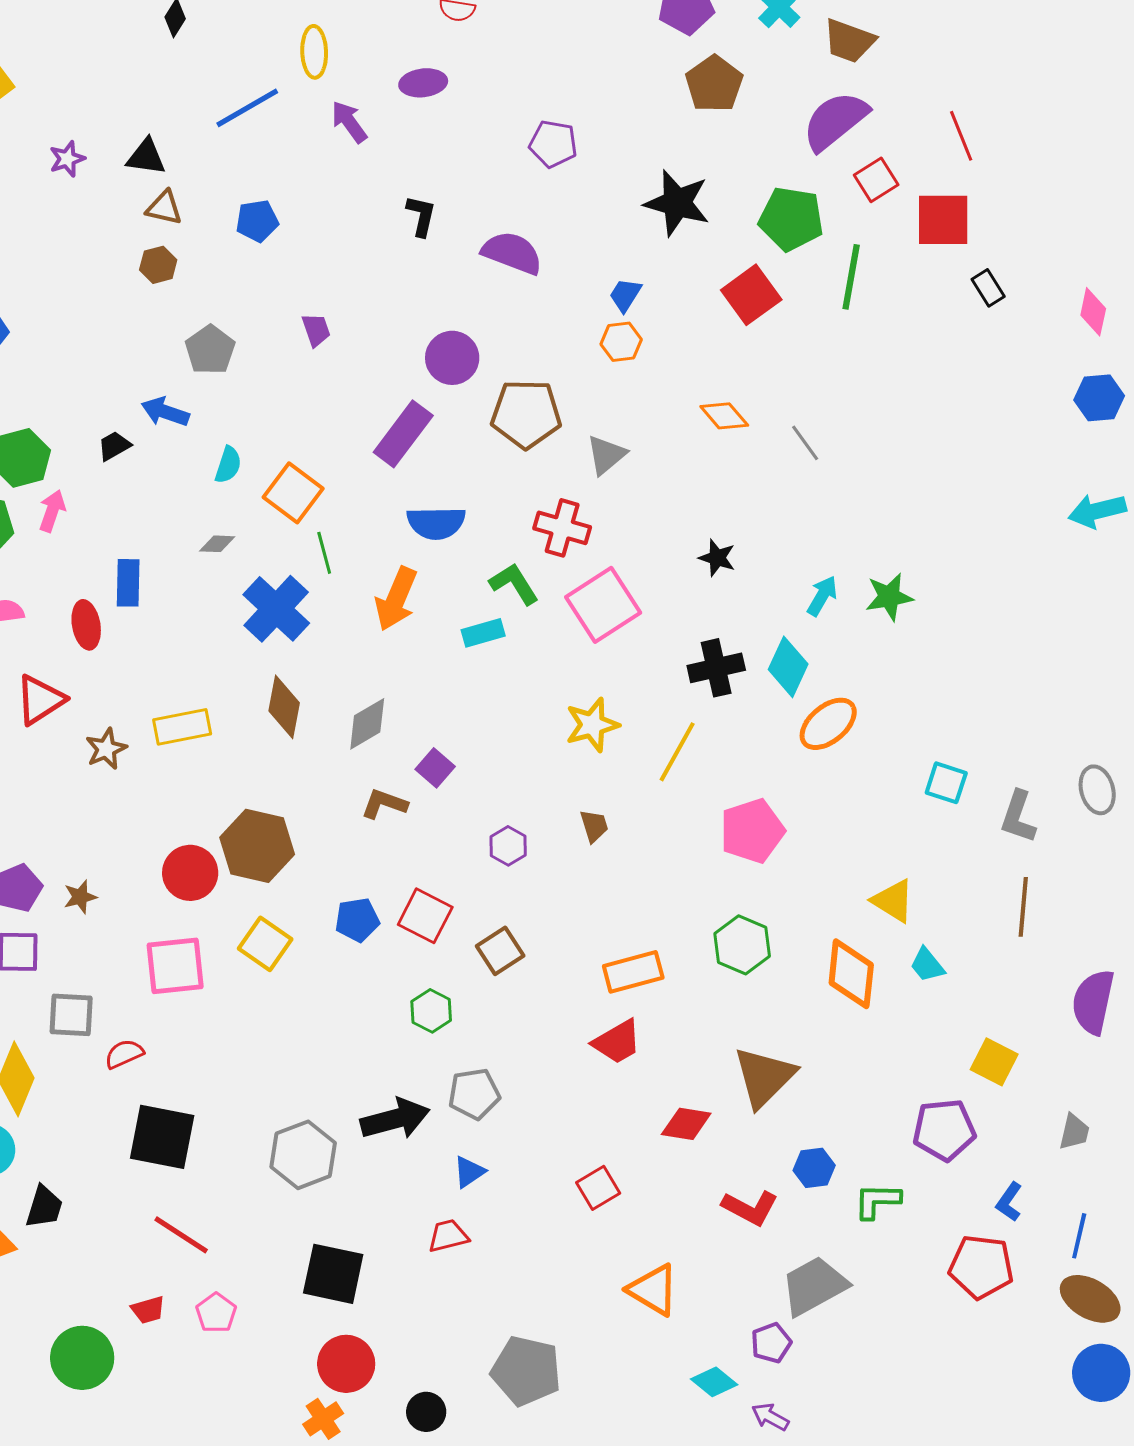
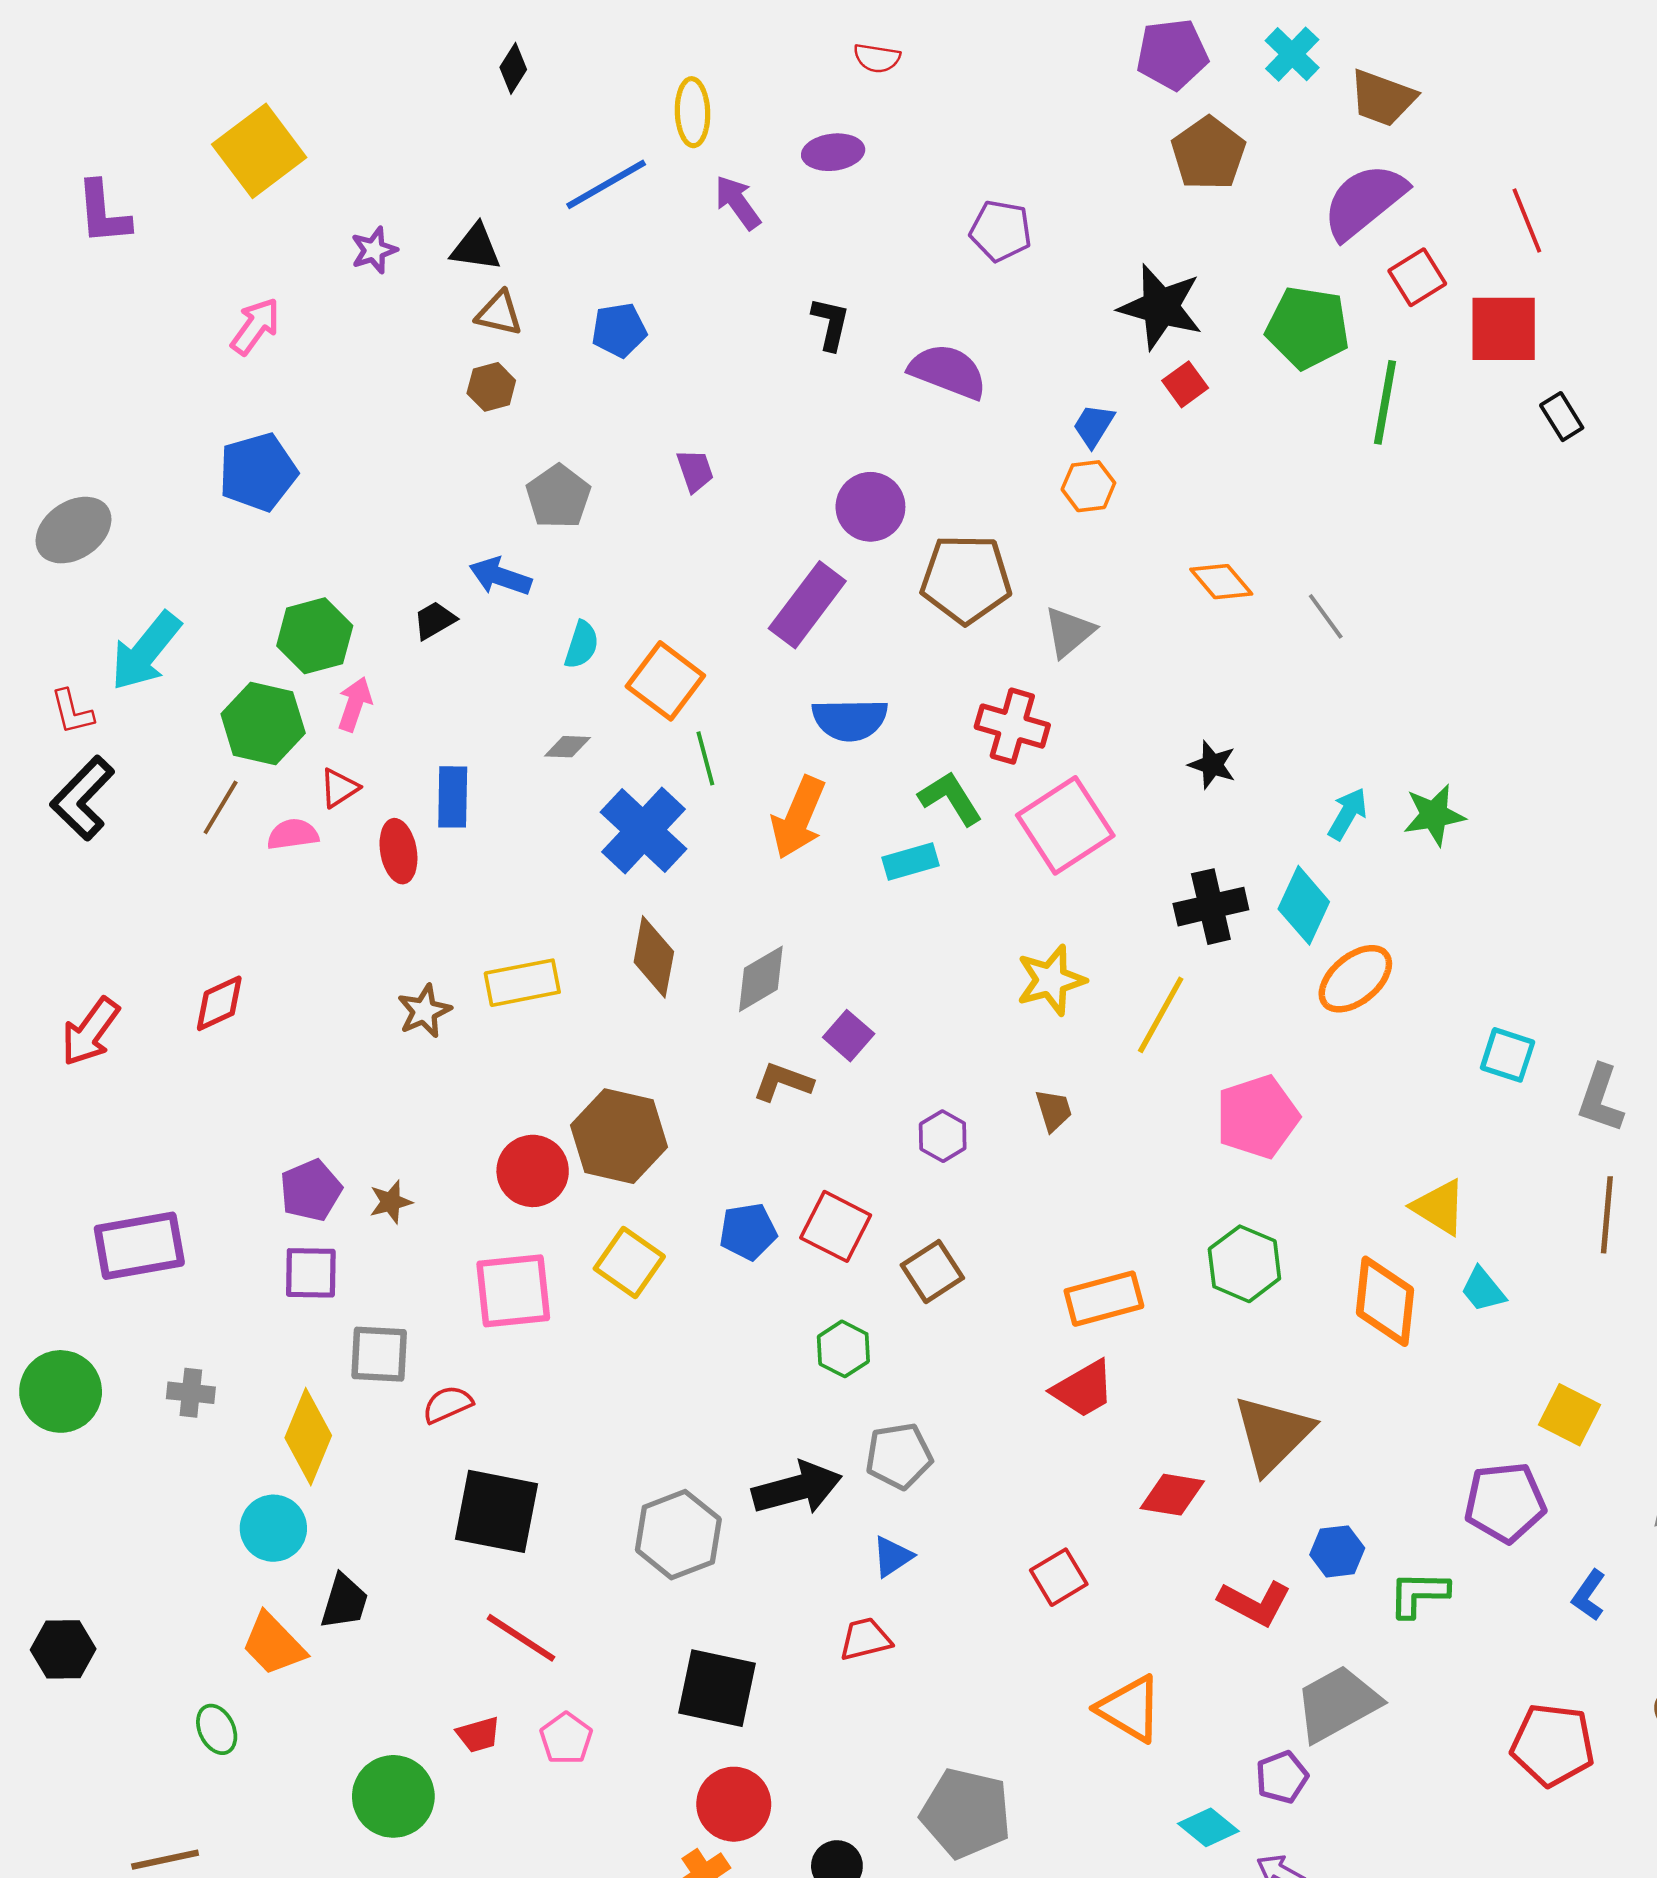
red square: (751, 295) -> (1185, 384), moved, size x0.6
red triangle: (40, 700) -> (339, 788), moved, size x0.6
red pentagon: (981, 1267) -> (1553, 1745), moved

